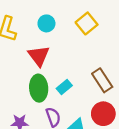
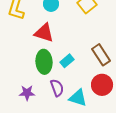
red triangle: (39, 56) -> (44, 33), turned -35

